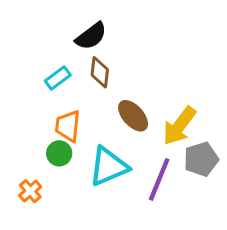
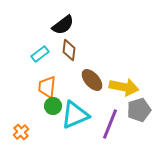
yellow arrow: (179, 126) -> (124, 87), turned -116
green circle: (59, 153) -> (53, 106), moved

